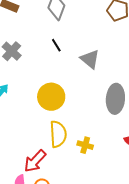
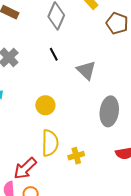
yellow circle: (51, 97) -> (45, 105), size x0.7
yellow cross: (85, 145) -> (76, 156), turned -35

